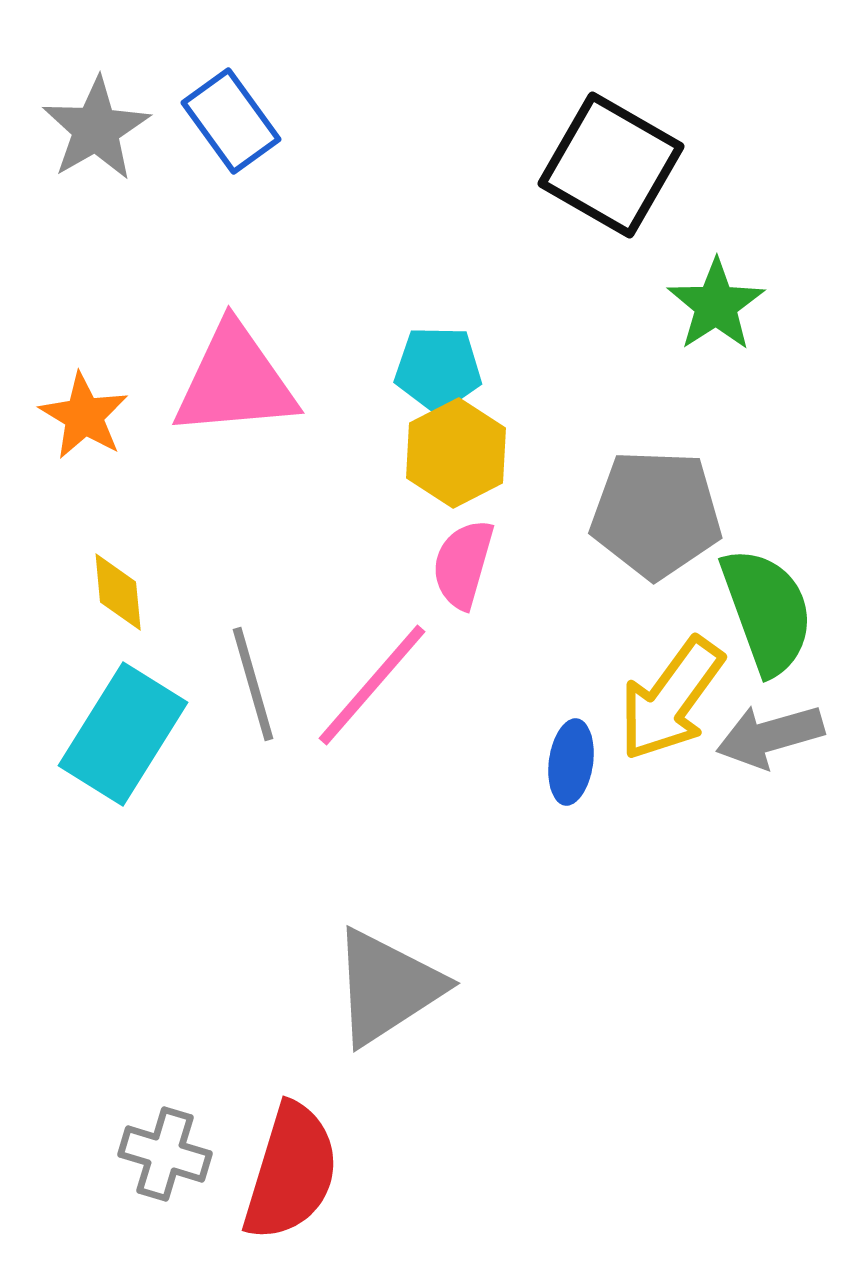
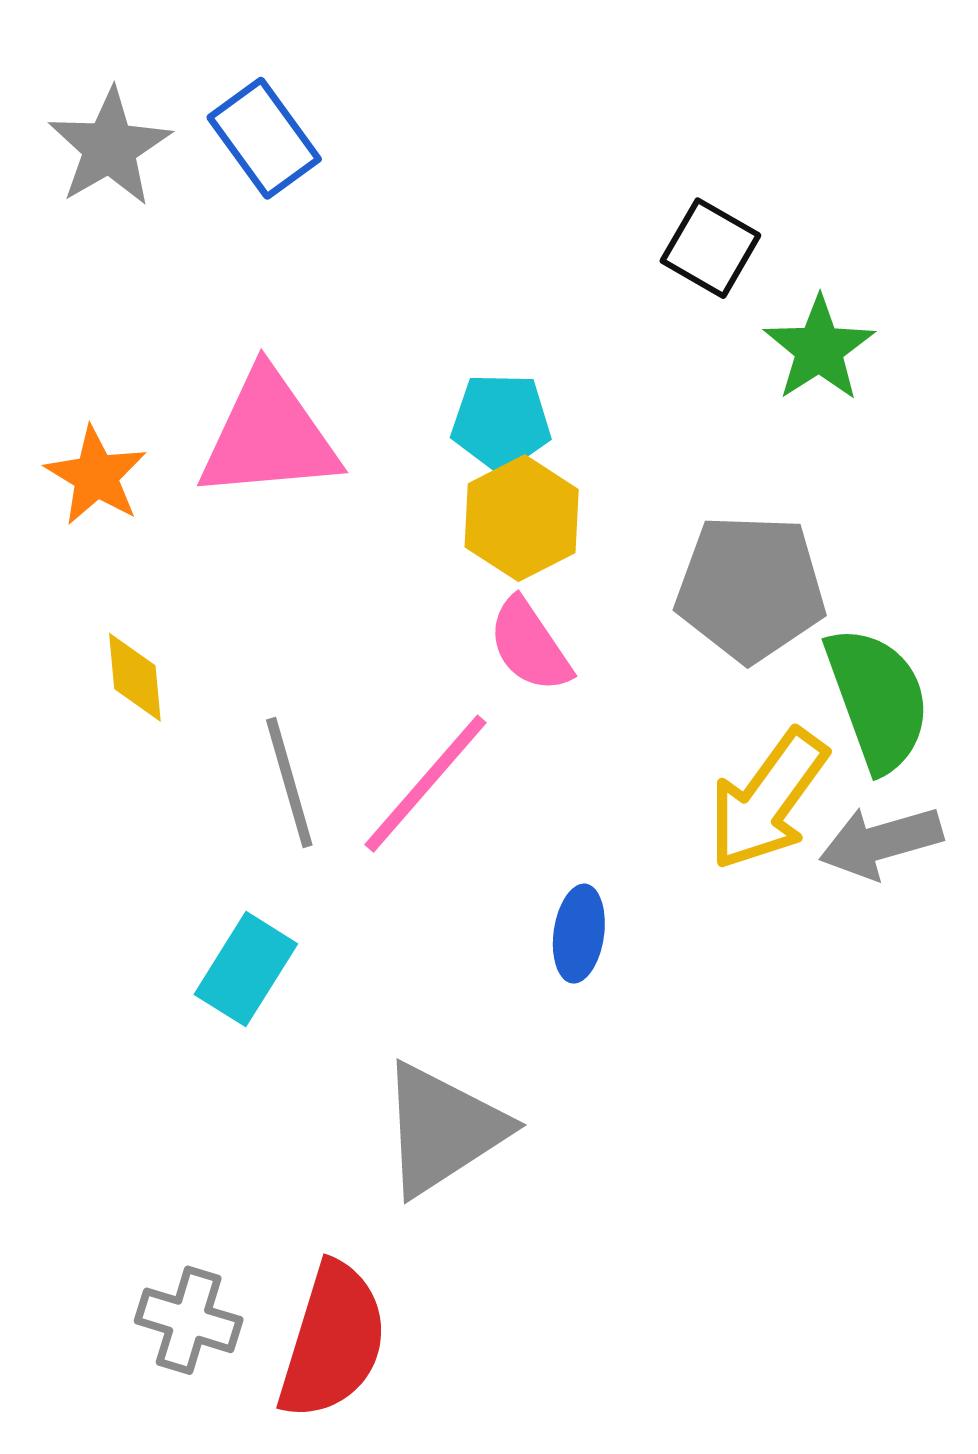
black square: (611, 165) -> (710, 248), moved, size x0.6
pink semicircle: (463, 564) -> (530, 645), turned -50
cyan rectangle: (123, 734) -> (246, 969), moved, size x0.7
blue ellipse: (571, 762) -> (579, 934), moved

